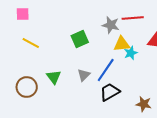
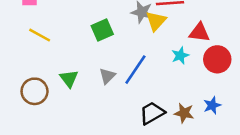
yellow triangle: (122, 44) -> (156, 21), moved, turned -42
cyan star: (131, 53) -> (180, 55), moved
black trapezoid: (110, 92) -> (152, 113), moved

